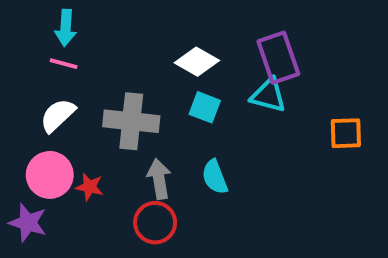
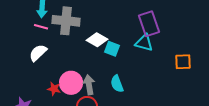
white diamond: (197, 62) -> (97, 40), moved
gray cross: (131, 121) -> (66, 21), moved
pink circle: (50, 175) -> (71, 83), moved

